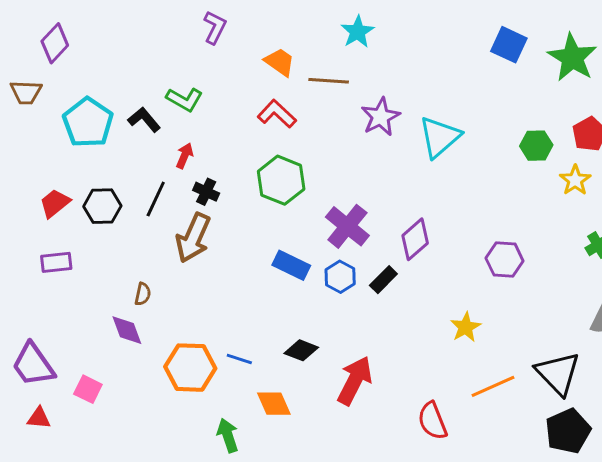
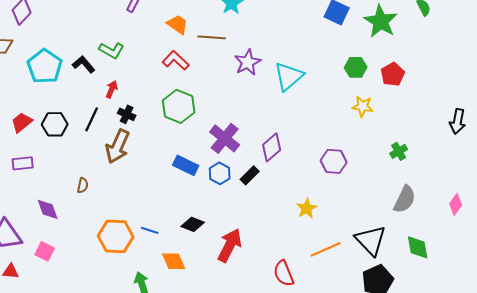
green hexagon: (536, 146) -> (356, 67), moved
yellow star: (575, 180) -> (363, 106), moved, turned -30
purple diamond: (127, 330) -> (48, 209), moved

